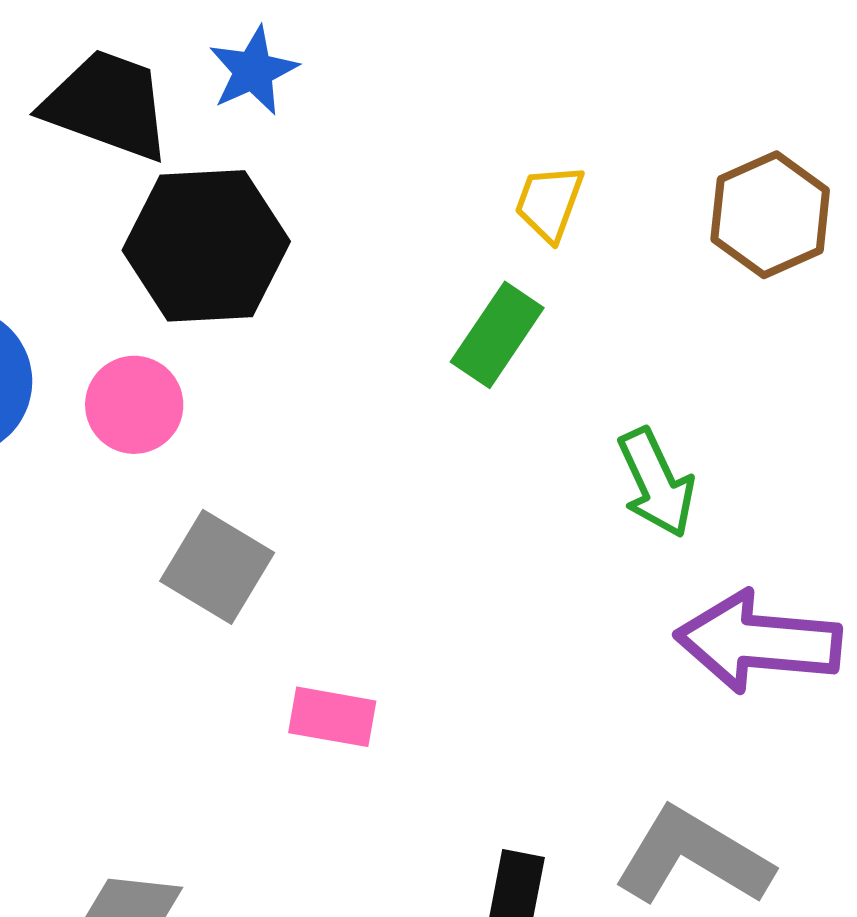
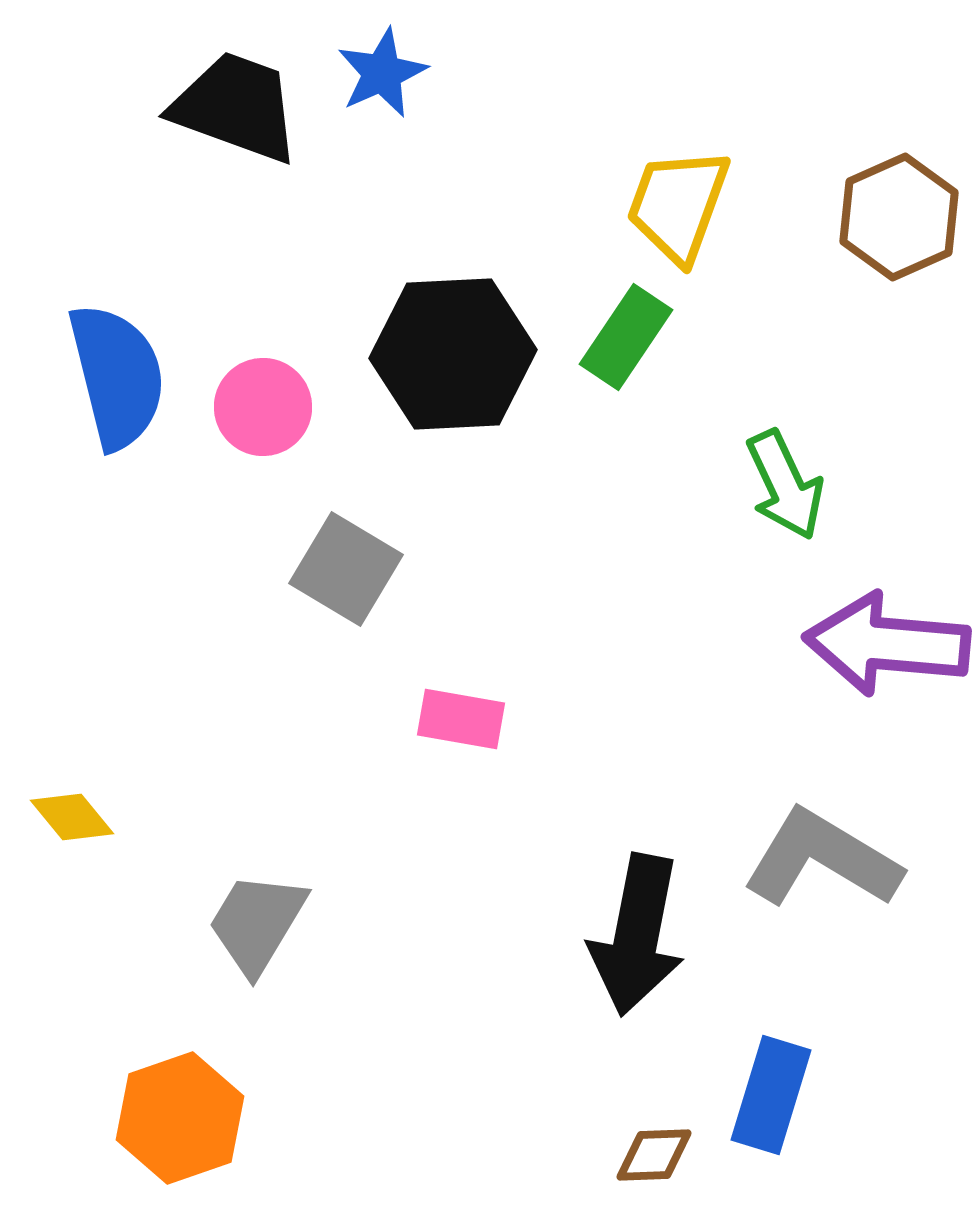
yellow trapezoid: (549, 203) -> (678, 205), size x1.5
black hexagon: (206, 246) -> (453, 354), moved

